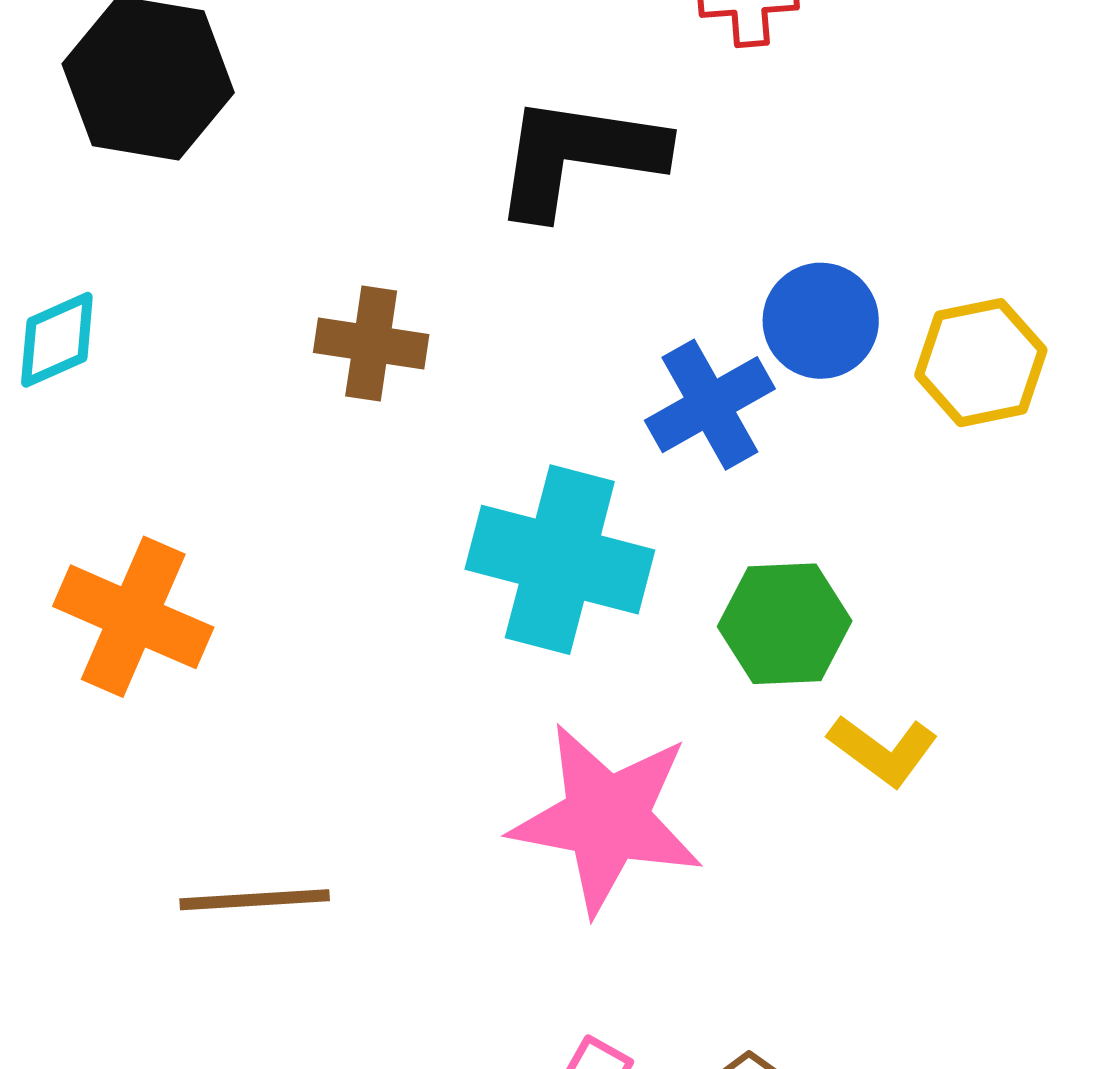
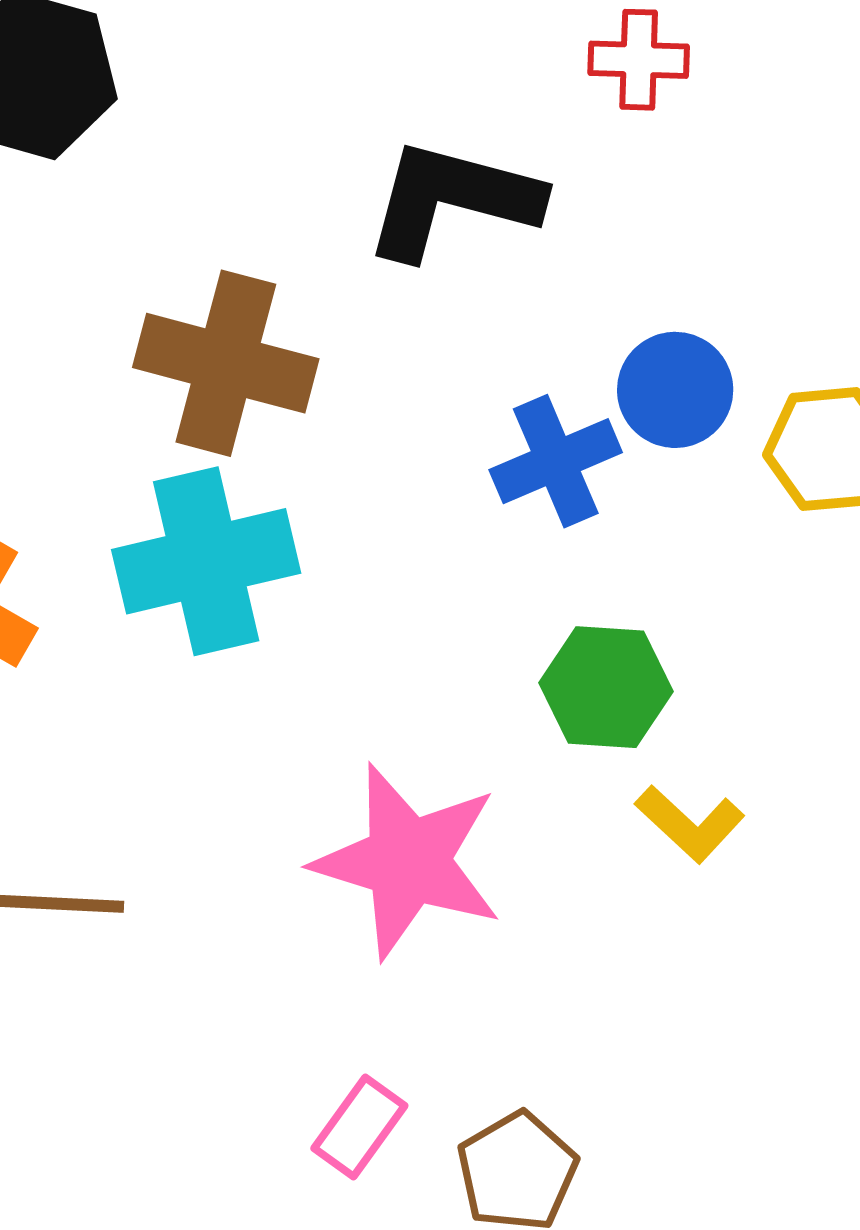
brown cross: (371, 343) -> (226, 363), size x1.6
cyan cross: (560, 560) -> (206, 561), moved, turned -34

